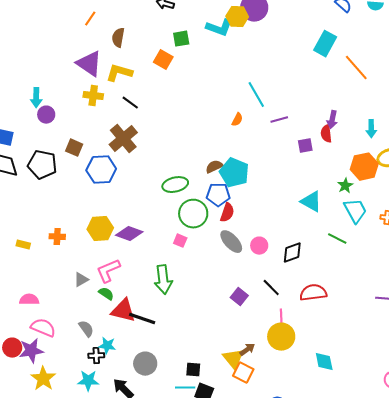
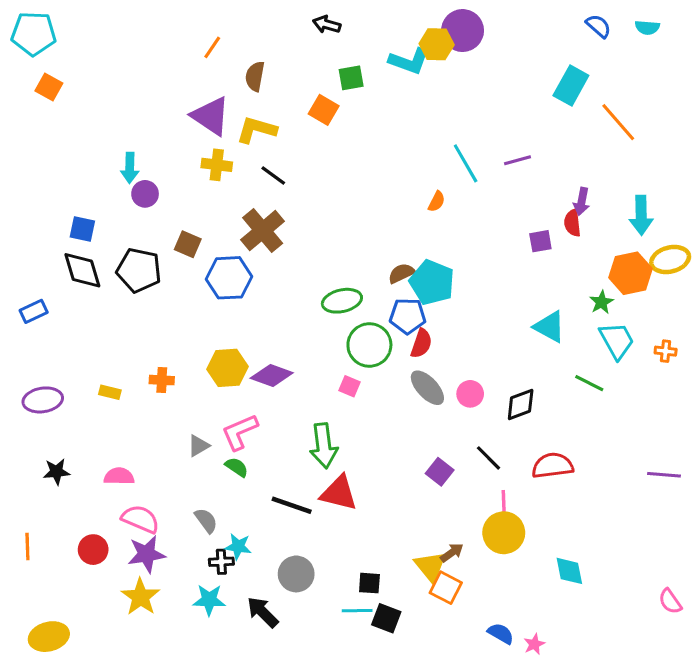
purple line: (279, 120) -> (517, 160), moved
cyan arrow: (371, 129) -> (641, 215), size x1.4
red triangle: (123, 311) -> (339, 493), moved
purple star: (31, 351) -> (147, 554), moved

